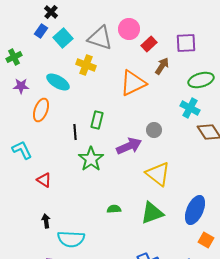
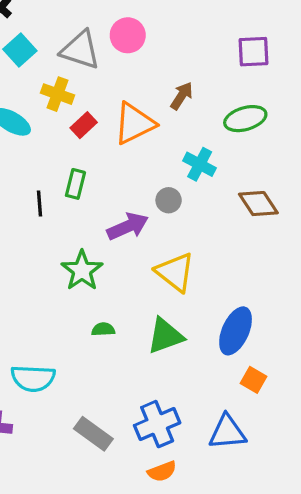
purple square: (186, 43) -> (253, 52), moved
red rectangle: (149, 44) -> (84, 125), moved
cyan cross: (190, 108) -> (200, 164), moved
green star: (91, 159) -> (82, 270), moved

